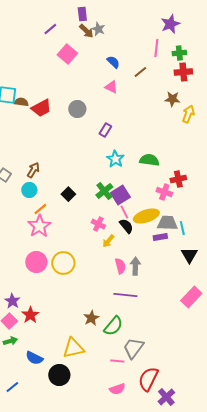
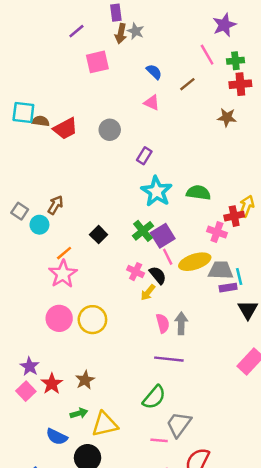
brown arrow: (86, 31) -> (121, 34), turned 56
pink line: (156, 48) -> (207, 55), turned -36
pink square: (67, 54) -> (97, 62), turned 36
yellow arrow: (188, 114) -> (247, 206), moved
cyan star: (115, 159) -> (157, 191), size x1.4
cyan circle: (29, 190) -> (39, 225), moved
black semicircle: (126, 226) -> (158, 275), moved
purple rectangle: (160, 237) -> (228, 288), moved
brown star: (91, 318) -> (85, 380), moved
green arrow: (10, 341) -> (79, 413), moved

